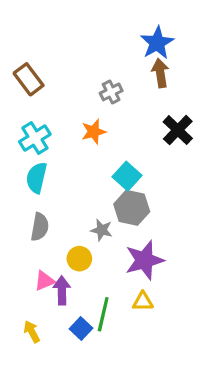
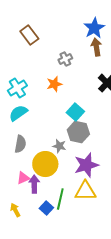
brown rectangle: (29, 79) -> (29, 35), moved
cyan semicircle: (37, 178) -> (18, 113), turned 42
yellow circle: (79, 259) -> (45, 164), size x1.6
yellow triangle: (143, 301) -> (85, 191), size x1.6

